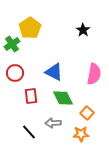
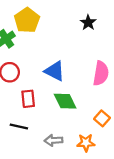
orange square: (87, 113) -> (102, 118), moved
gray arrow: (53, 123) -> (54, 140), moved
black line: (29, 132) -> (19, 127), moved, turned -35

